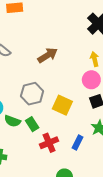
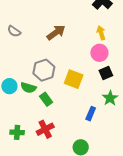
green semicircle: (12, 121) -> (28, 88), moved
red cross: (49, 143) -> (45, 129), moved

